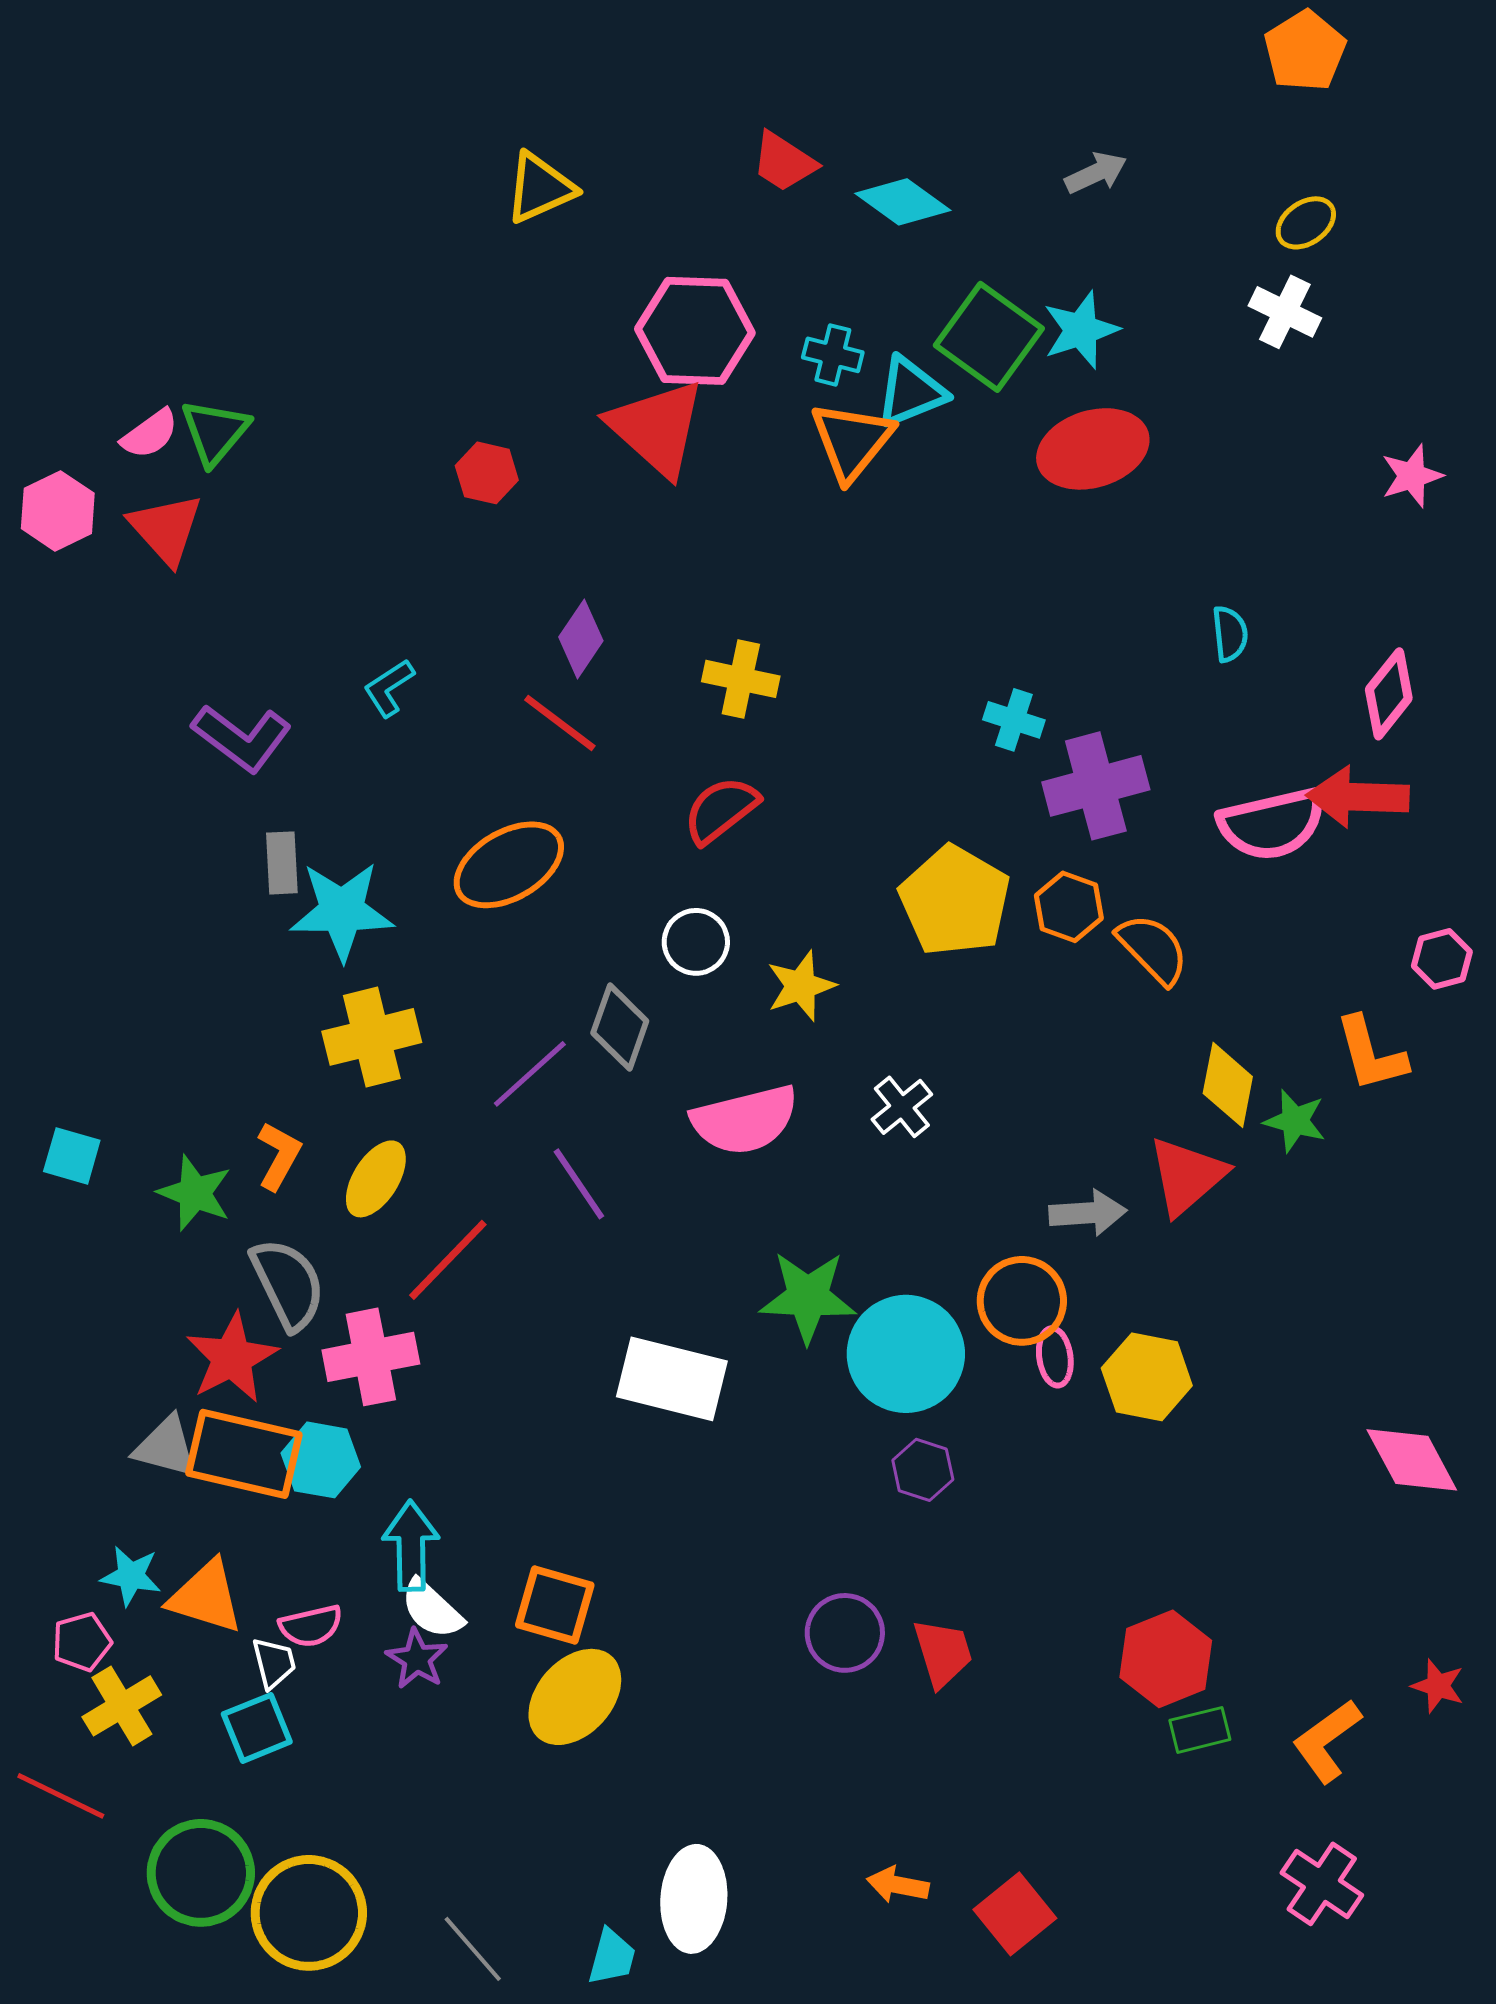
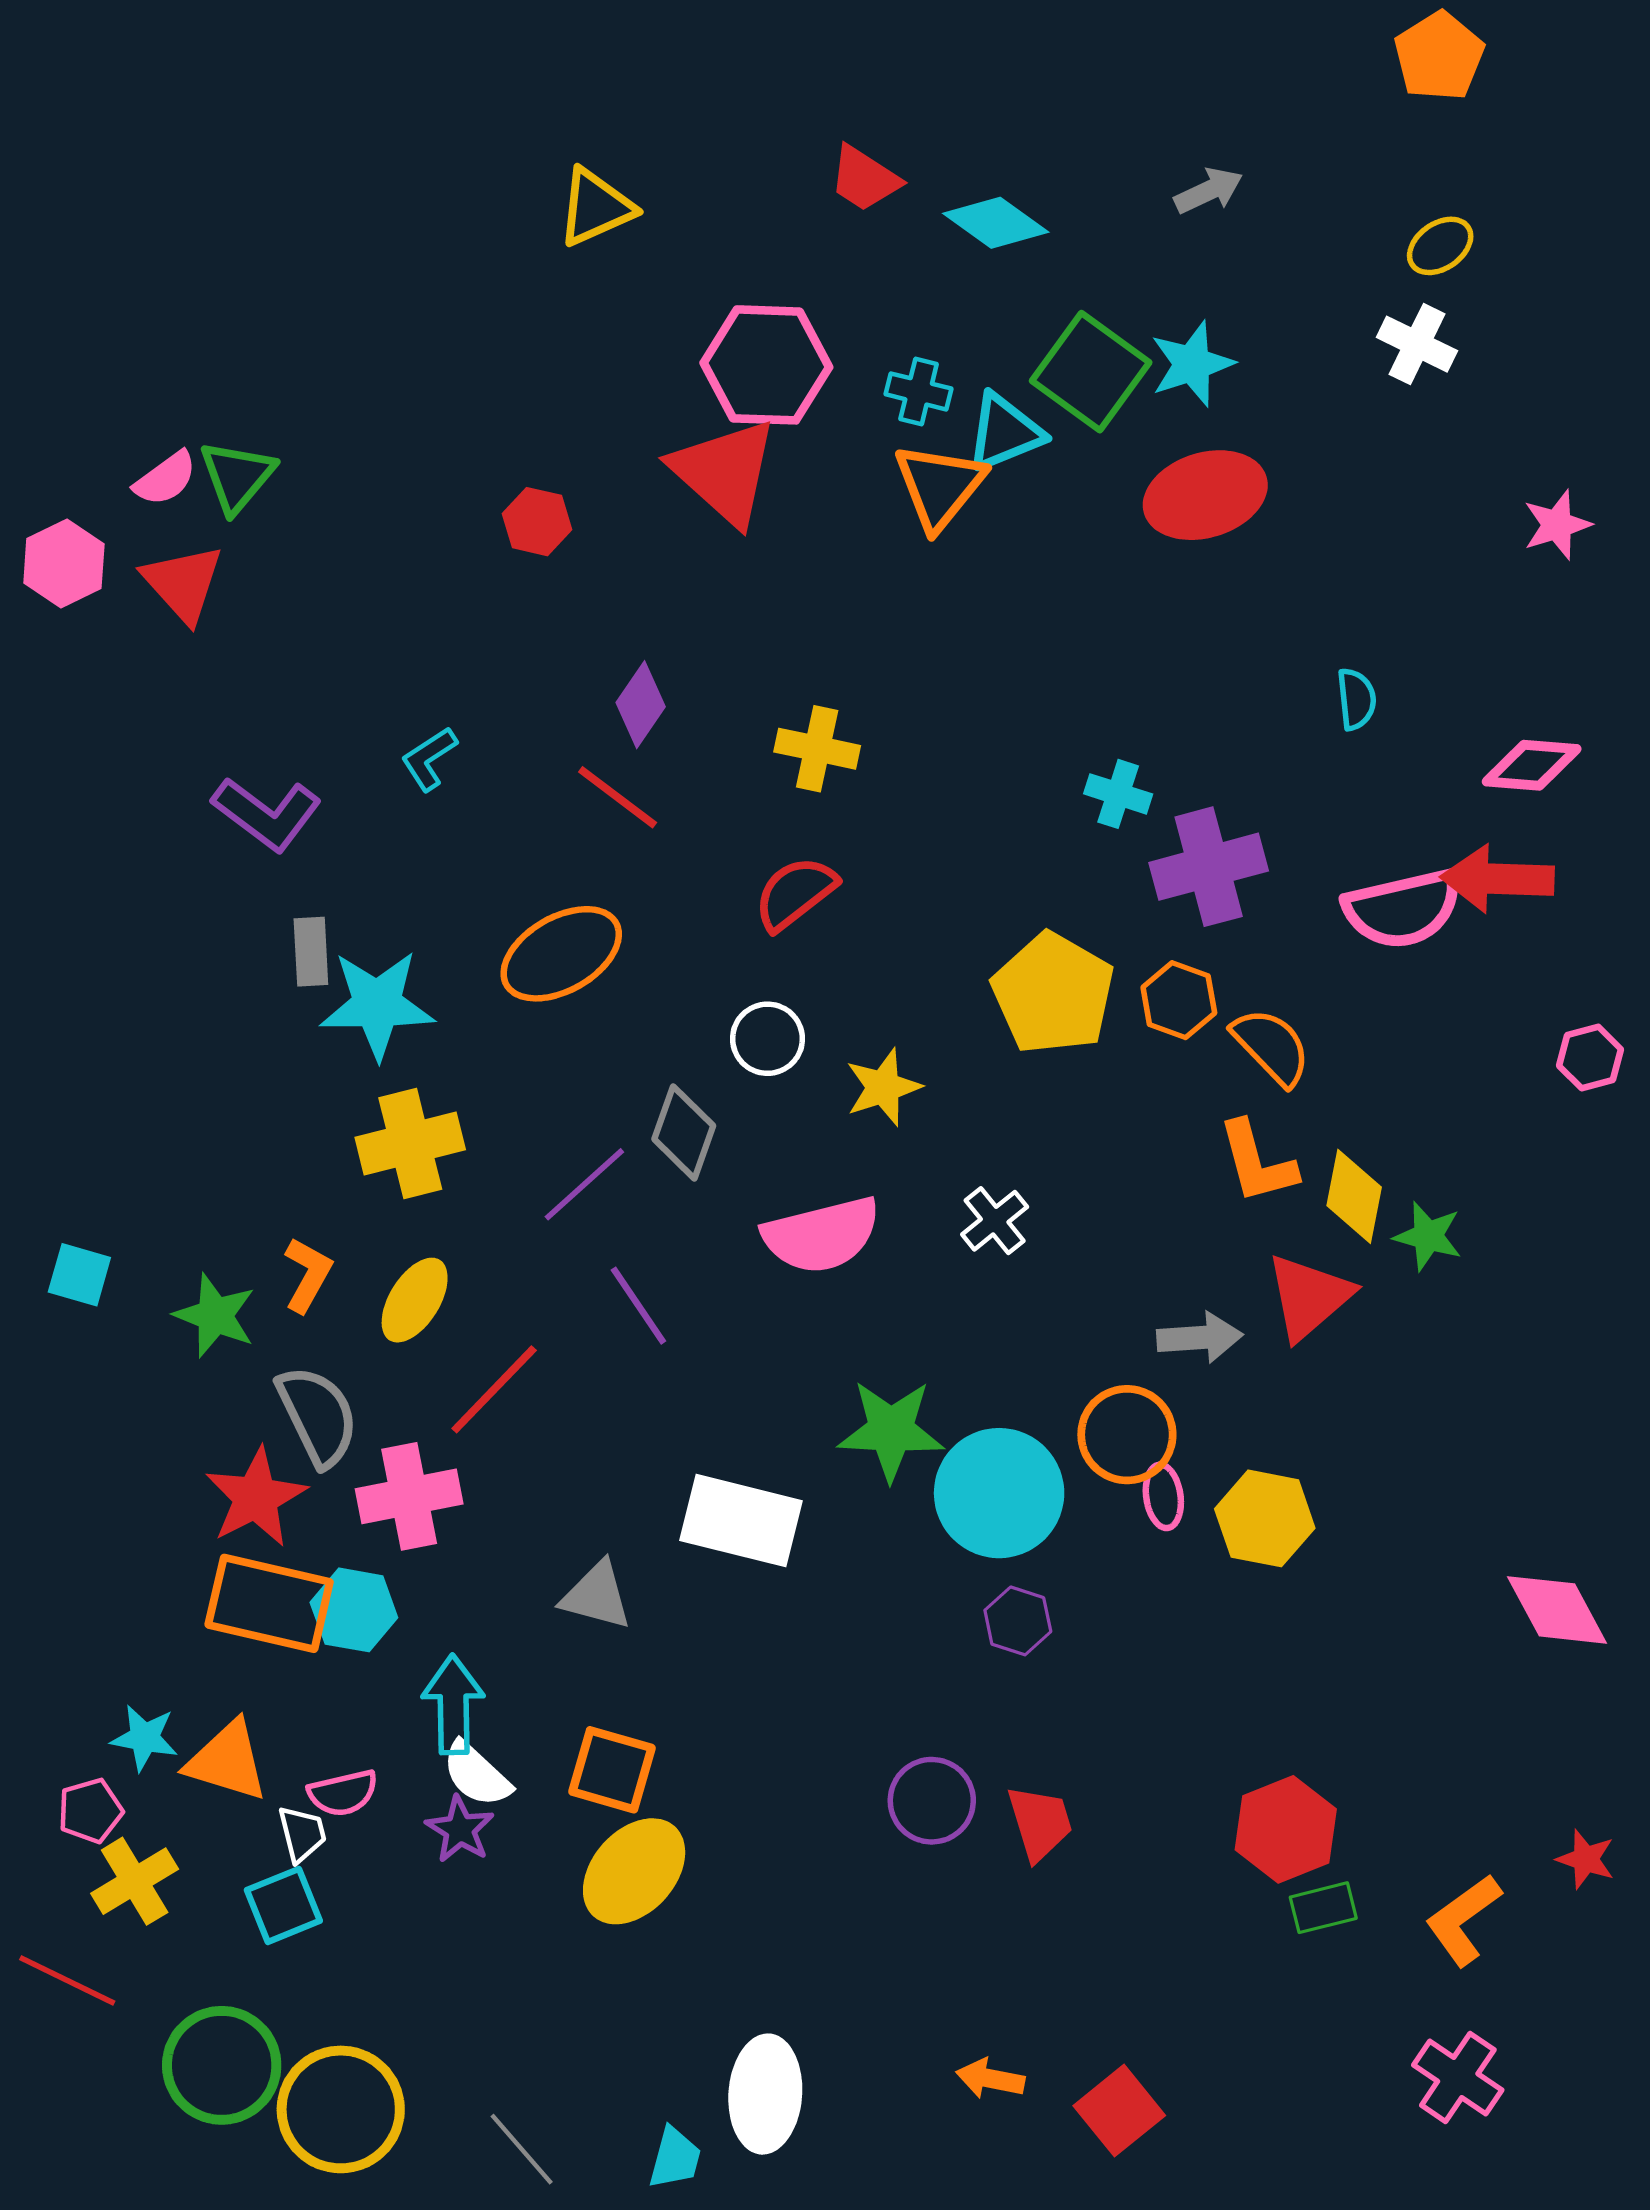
pink diamond: (1389, 694) -> (1532, 765), turned 56
orange L-shape: (1371, 1054) -> (1257, 1162), moved
gray triangle: (166, 1447) -> (597, 1596), moved

